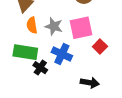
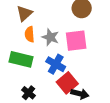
red square: (100, 47) -> (67, 83), moved, size x1.5
black cross: (40, 68) -> (29, 93), moved

